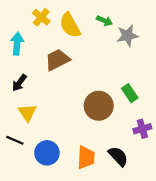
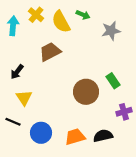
green arrow: (104, 21) -> (83, 15), moved
cyan arrow: (17, 44) -> (13, 26), moved
black semicircle: (118, 156) -> (103, 136), turned -60
orange trapezoid: (86, 157) -> (75, 137), turned -110

